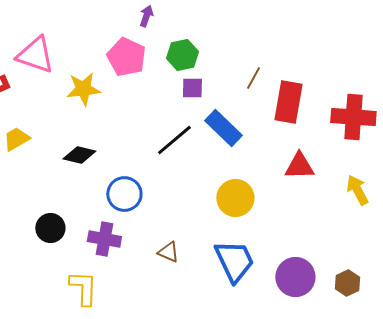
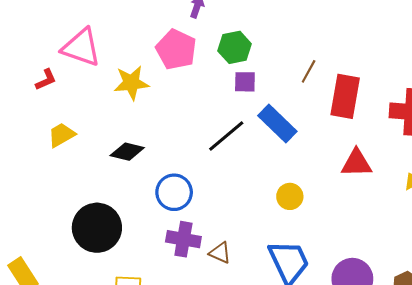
yellow circle: (235, 198) -> (290, 196), size x0.7
black circle: (50, 228) -> (97, 228), size x1.6
purple cross: (104, 239) -> (183, 239), moved

